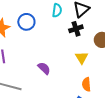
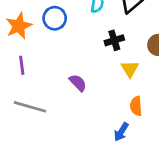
black cross: (76, 29) -> (114, 40), moved

